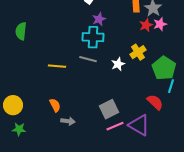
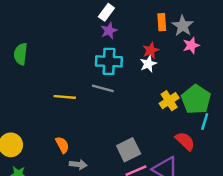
purple star: (99, 19) -> (109, 31), moved
red star: (146, 25) -> (151, 50), moved
yellow cross: (138, 52) -> (169, 101), moved
white star: (118, 64) -> (148, 64), moved

